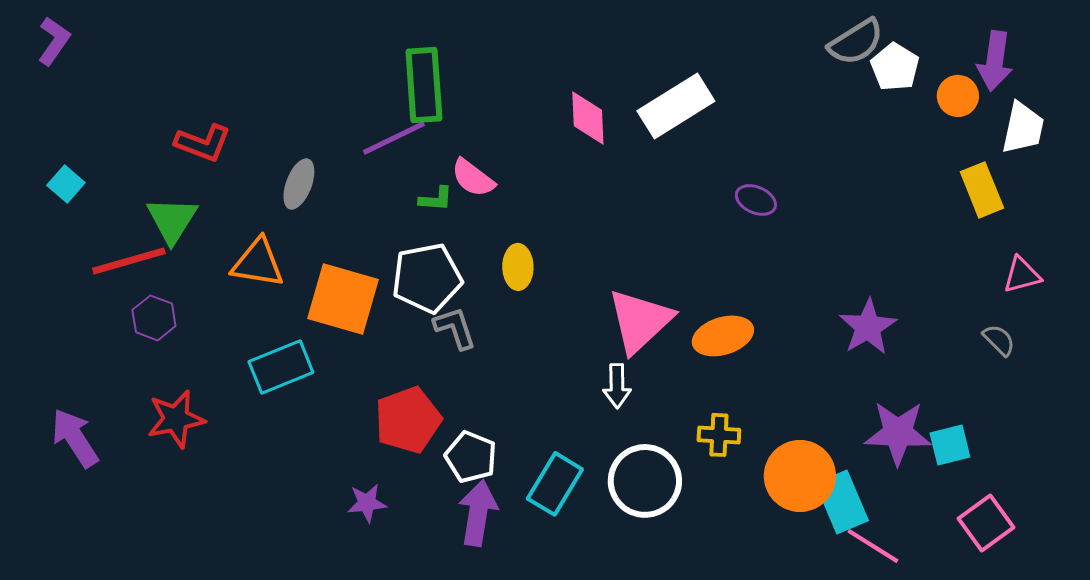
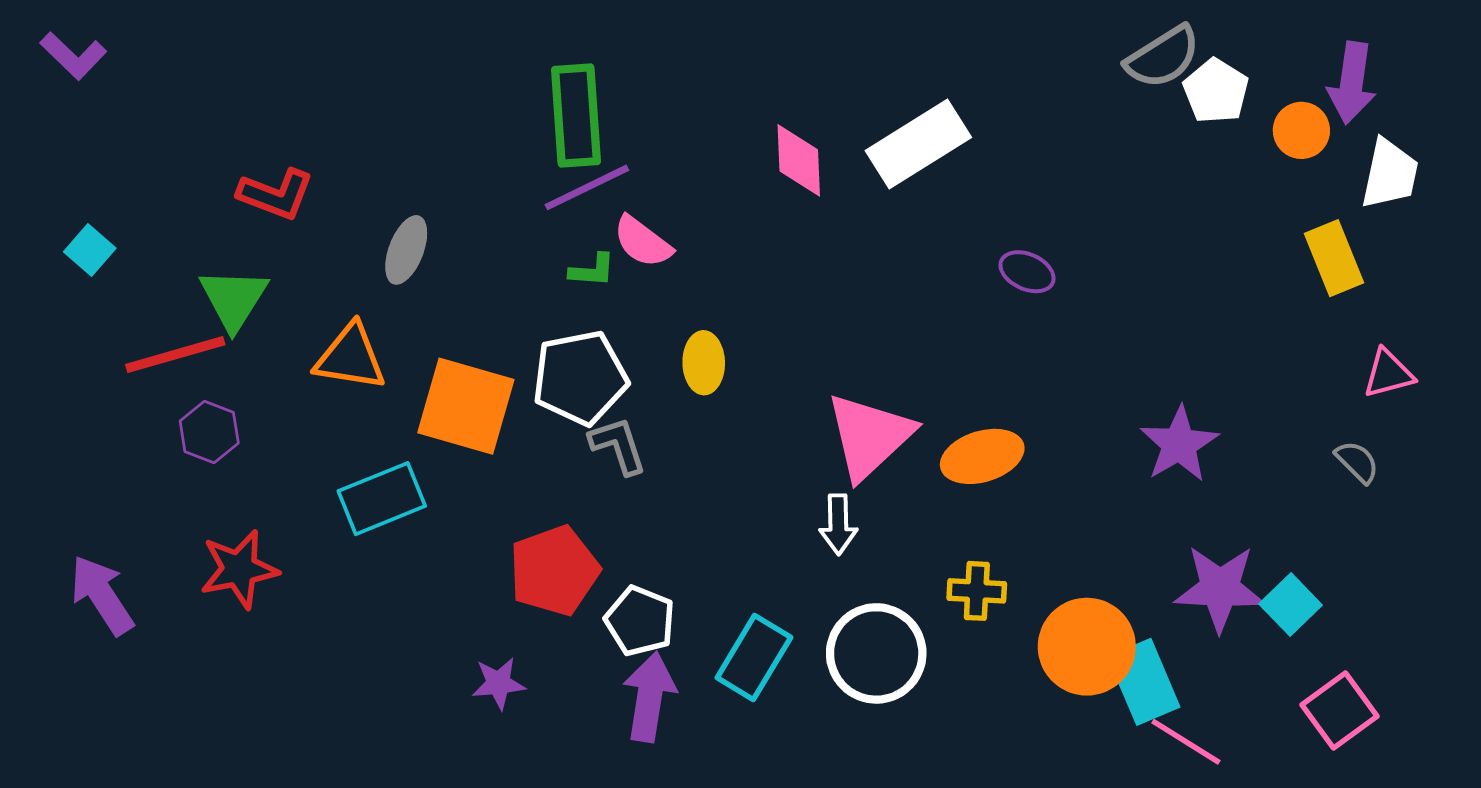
purple L-shape: (54, 41) -> (73, 56), turned 99
purple line: (394, 138) -> (587, 187), moved
cyan square: (950, 445) -> (1291, 605), turned -30

